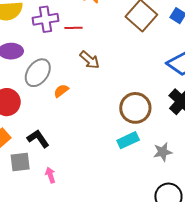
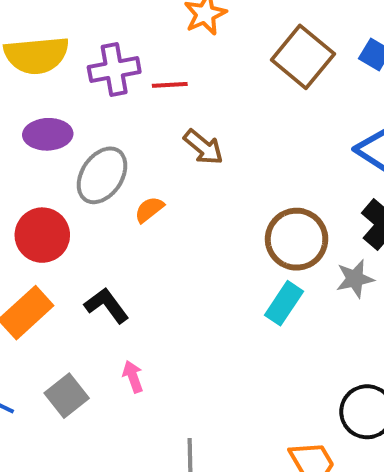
cyan rectangle: (128, 140) -> (284, 303), turned -30
gray star: (163, 152) -> (355, 279), moved
gray square: (20, 162) -> (67, 396), moved, turned -30

